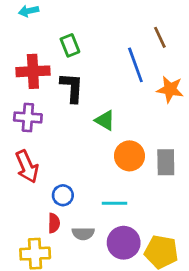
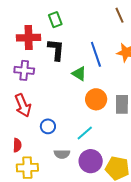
blue line: (135, 65) -> (96, 54), moved
cyan line: (115, 203) -> (85, 133), turned -42
red semicircle: (54, 223) -> (17, 145), moved

